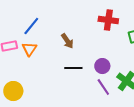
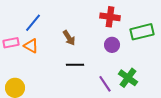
orange triangle: (29, 49) -> (31, 46), turned -35
purple circle: (102, 66) -> (112, 45), moved

